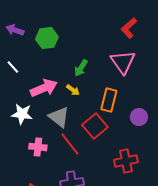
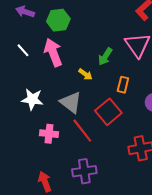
green arrow: (81, 68) -> (105, 57), moved
pink arrow: (44, 88) -> (53, 52), moved, turned -88
orange rectangle: (109, 100) -> (123, 85), size x0.7

